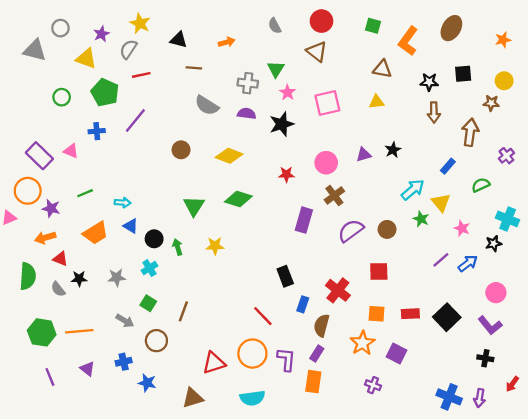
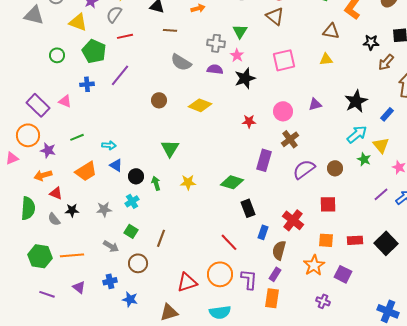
pink star: (288, 92) -> (237, 55), moved
brown arrow: (434, 112) -> (386, 62), moved, turned 42
black star: (393, 150) -> (356, 101), moved, size x1.6
green diamond: (238, 199) -> (232, 182), moved
purple line: (50, 377) -> (47, 294), turned -49

